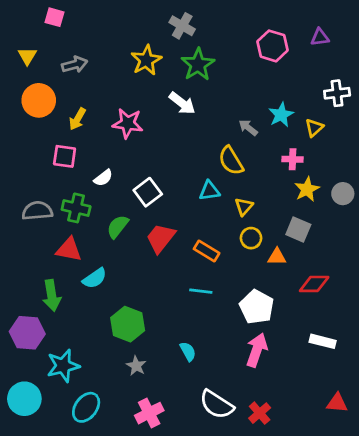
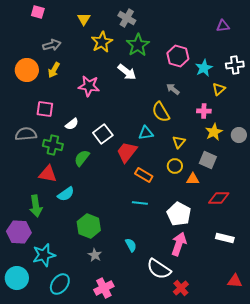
pink hexagon: (273, 46) -> (178, 56), moved
yellow triangle: (27, 56) -> (84, 19), moved
cyan star: (281, 115) -> (204, 68), moved
yellow arrow: (77, 119) -> (54, 70), moved
yellow triangle: (244, 207) -> (179, 142), moved
gray semicircle: (37, 211) -> (26, 134), moved
red trapezoid: (161, 238) -> (127, 152), moved
white semicircle: (217, 404) -> (159, 269), moved

